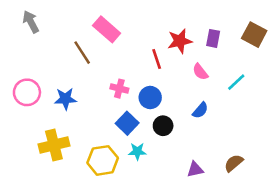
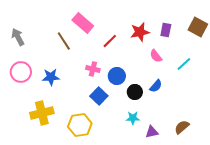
gray arrow: (31, 22) -> (18, 37), moved
red line: (157, 59) -> (110, 41), moved, turned 63
black circle: (163, 126) -> (135, 92), moved
cyan star: (137, 151) -> (133, 118), moved

